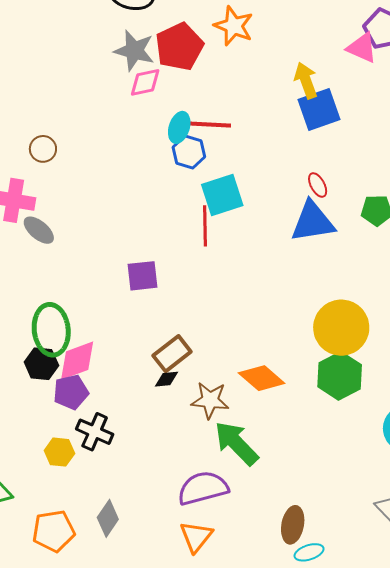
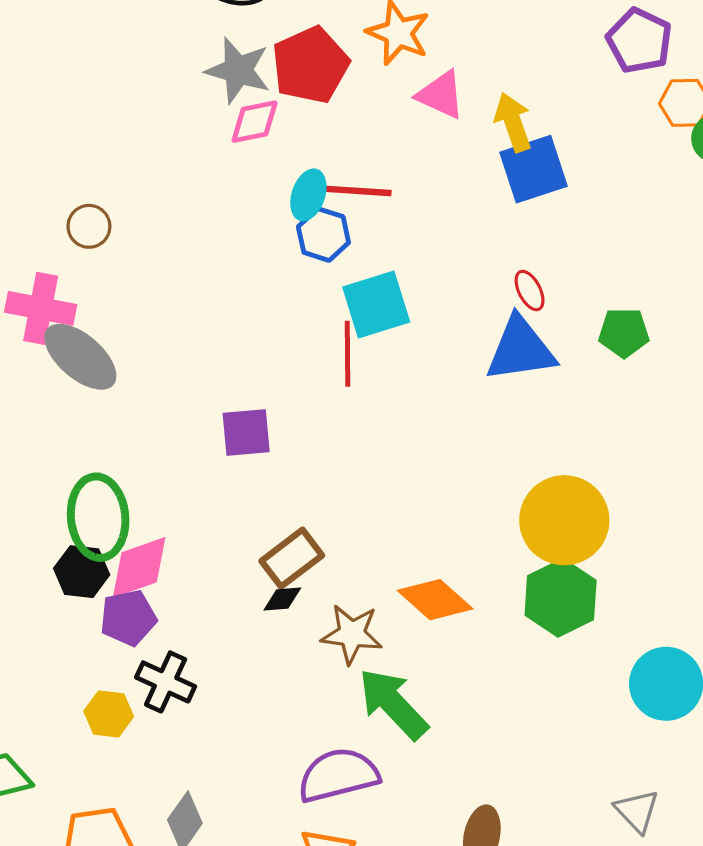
pink triangle: (362, 48) -> (441, 95), moved
gray ellipse: (39, 230) -> (80, 357), size x1.5

